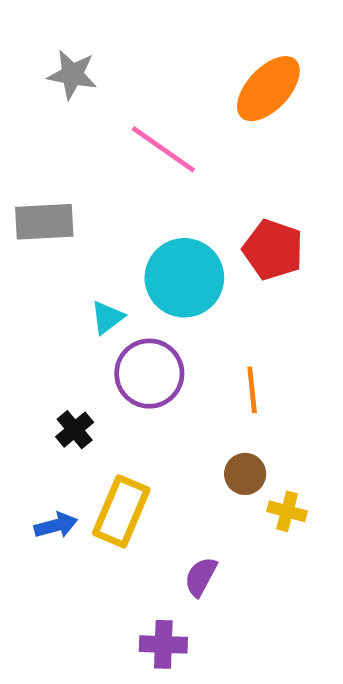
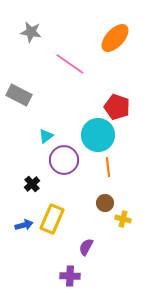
gray rectangle: (44, 222) -> (19, 95), turned 30
cyan circle: (184, 278) -> (98, 135), moved

